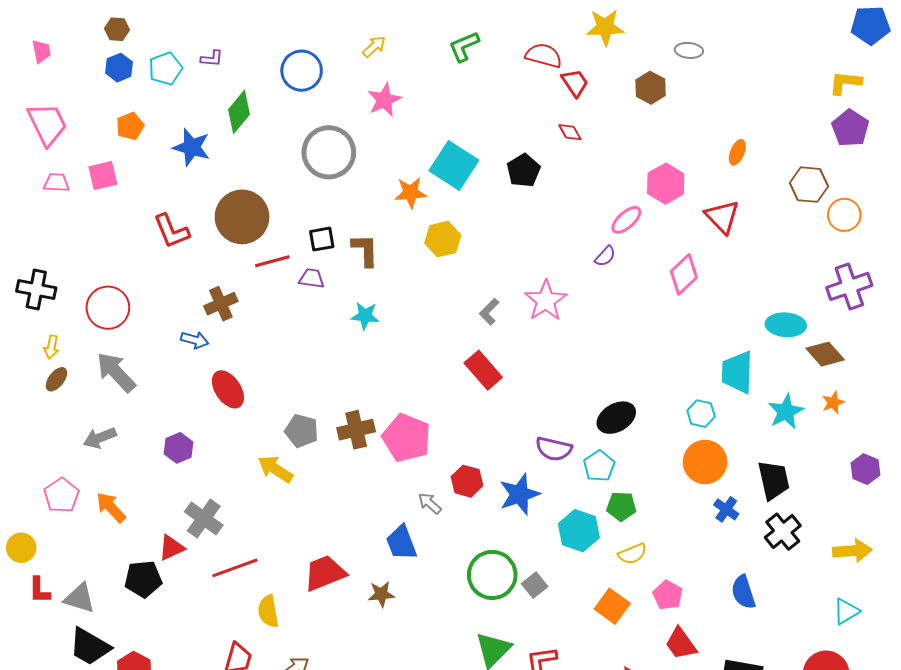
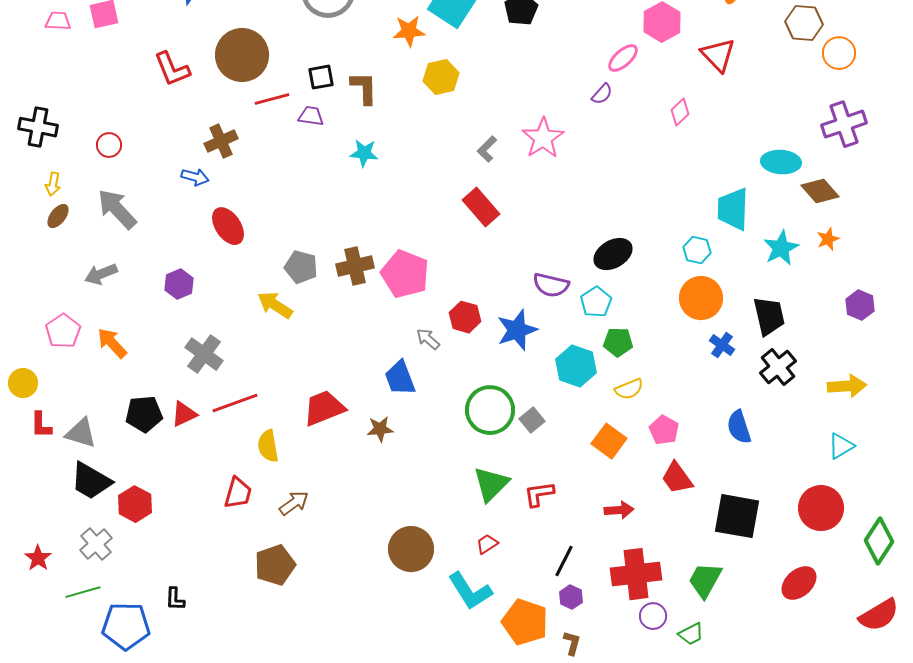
pink diamond: (684, 274) -> (680, 112), size x0.7
red circle: (108, 308) -> (109, 145), size x0.6
red triangle: (171, 548) -> (184, 414), moved

